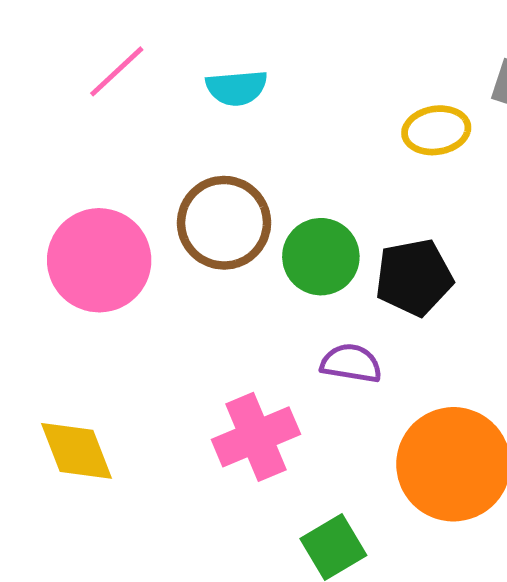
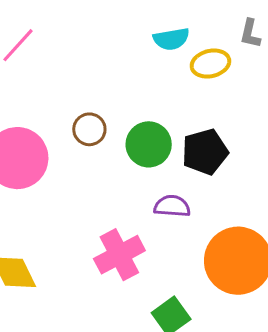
cyan semicircle: (237, 88) -> (171, 39), moved
brown circle: (224, 223) -> (89, 129), size x0.6

